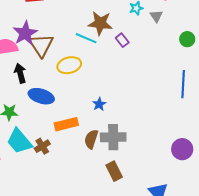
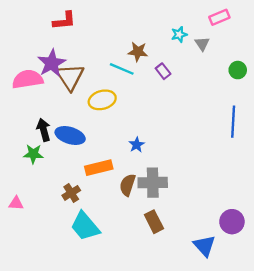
brown star: (100, 23) -> (138, 52), size x0.7
black arrow: (20, 73) -> (44, 130), moved
cyan trapezoid: (19, 141) -> (85, 226), moved
purple circle: (182, 149) -> (232, 222), moved

